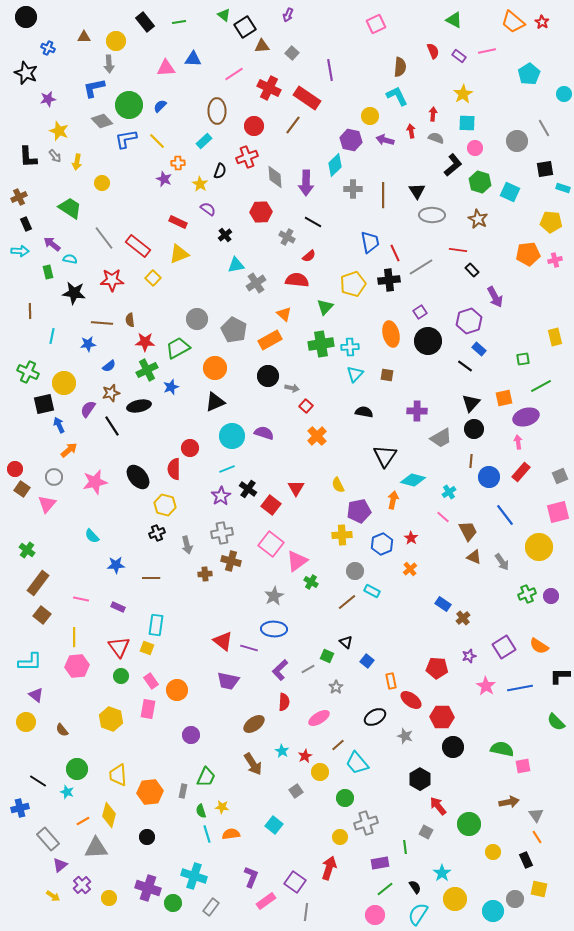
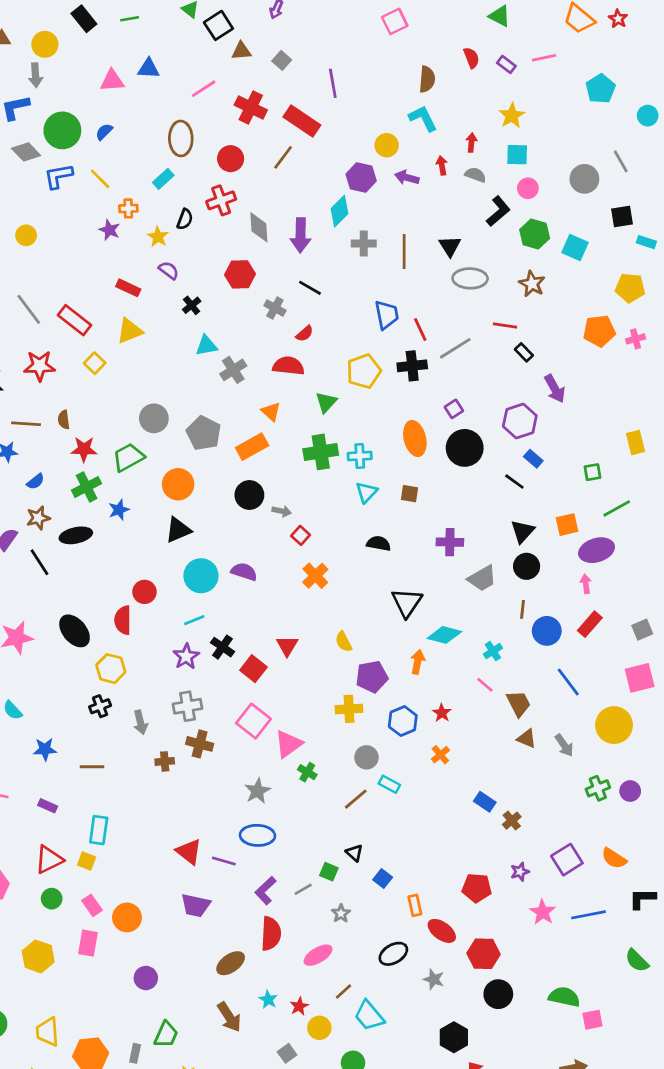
red triangle: (119, 647) -> (49, 860), turned 40
red semicircle: (284, 702) -> (271, 934), size x1.4

